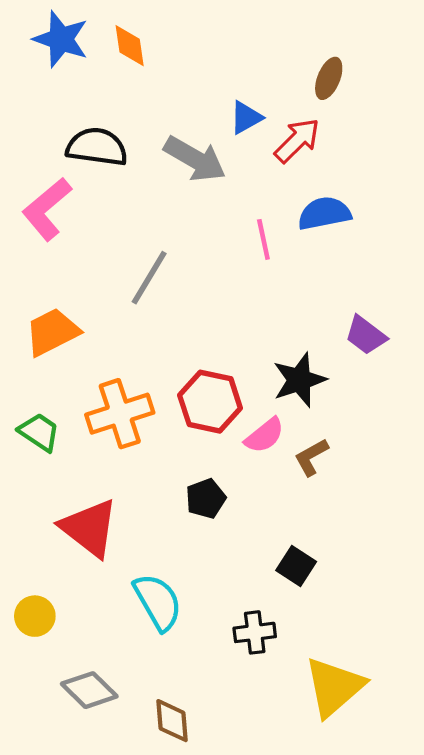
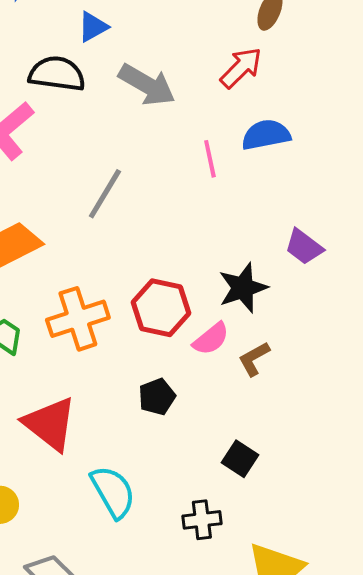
blue triangle: (246, 118) -> (93, 27), moved

